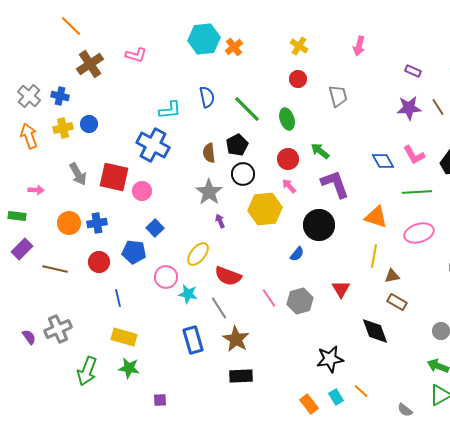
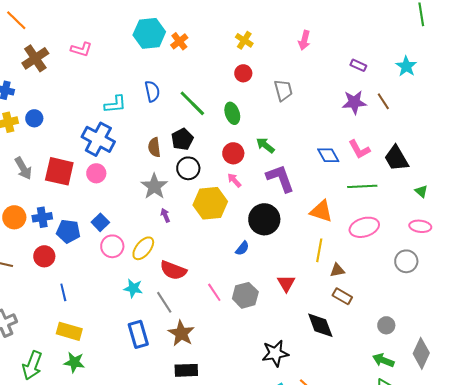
pink circle: (142, 191) -> (96, 173), moved
blue pentagon: (134, 252) -> (68, 231), moved
pink circle: (166, 277) -> (112, 246), moved

